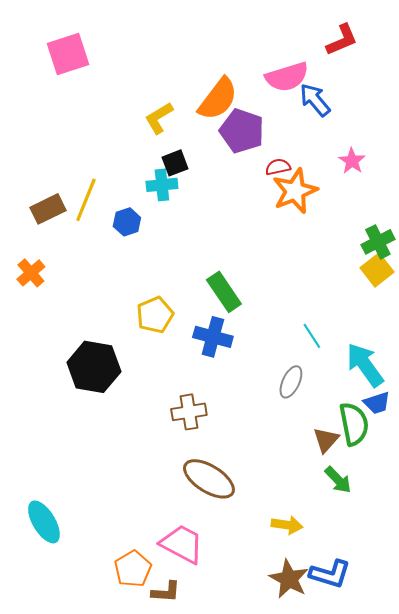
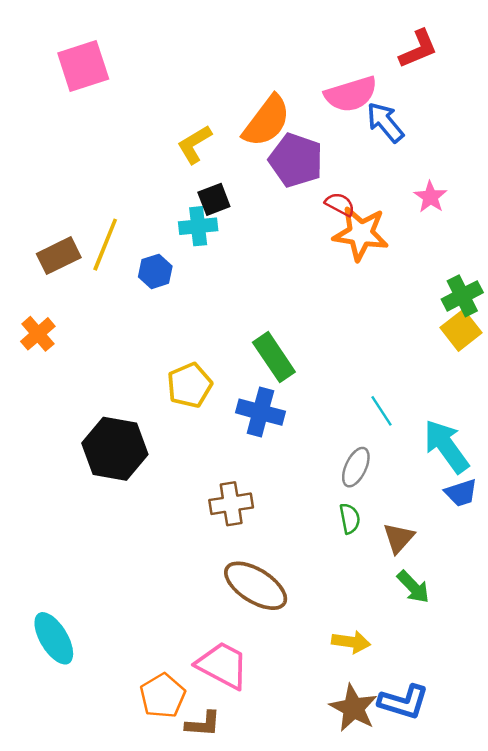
red semicircle: (278, 167) -> (340, 204), turned 40
orange star: (295, 191) -> (361, 234), turned 30
green semicircle: (354, 424) -> (350, 518), moved, size x0.6

